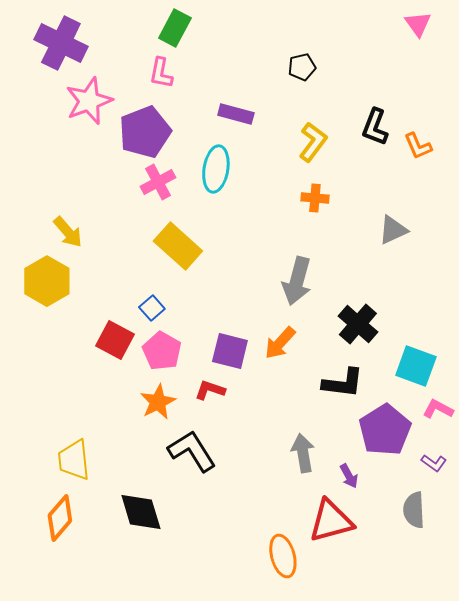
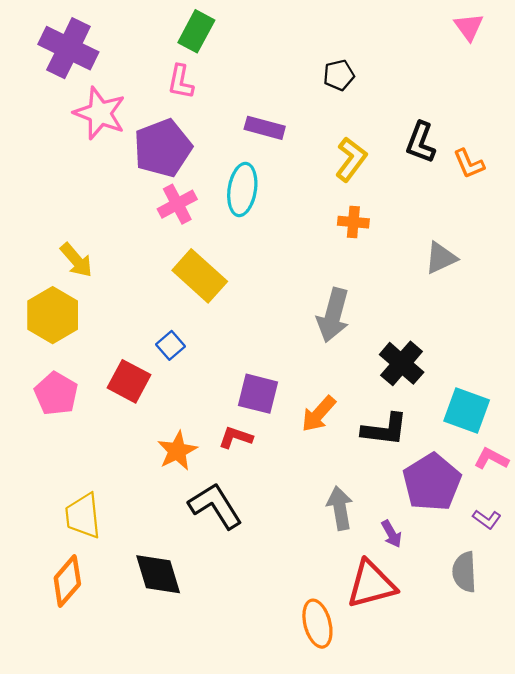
pink star: (89, 101) -> (100, 113), turned -30
orange arrow: (280, 343) -> (319, 414), moved
pink pentagon: (162, 351) -> (56, 394), moved

